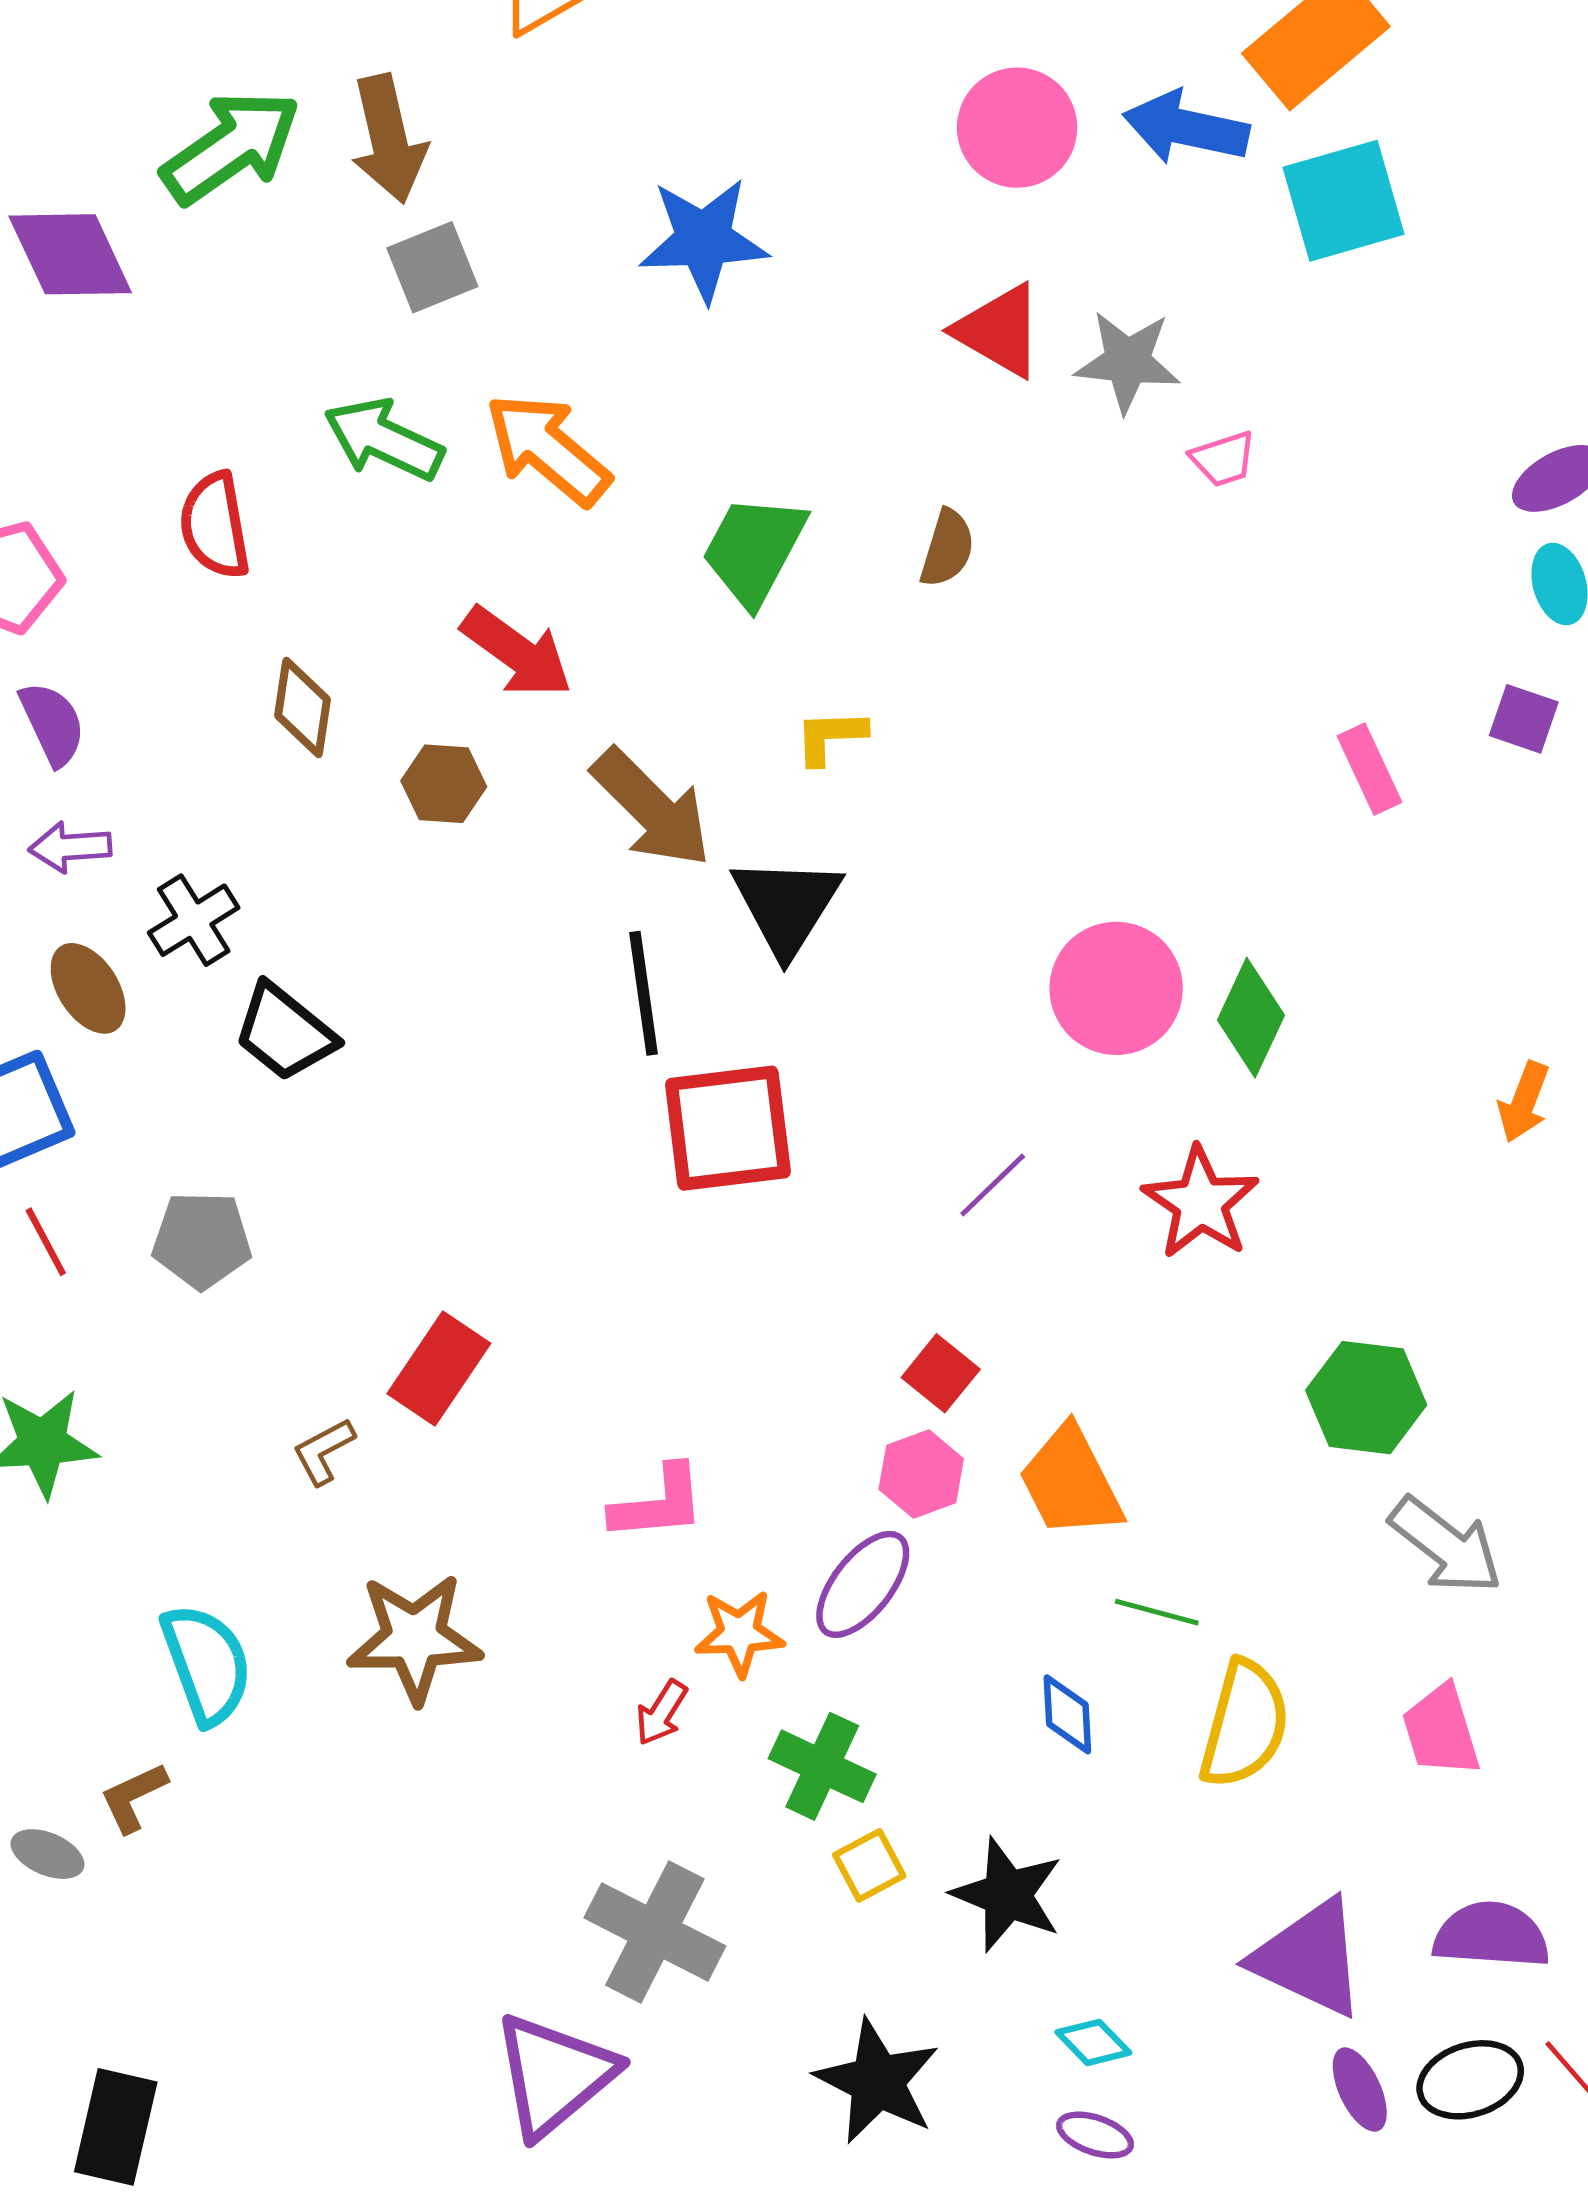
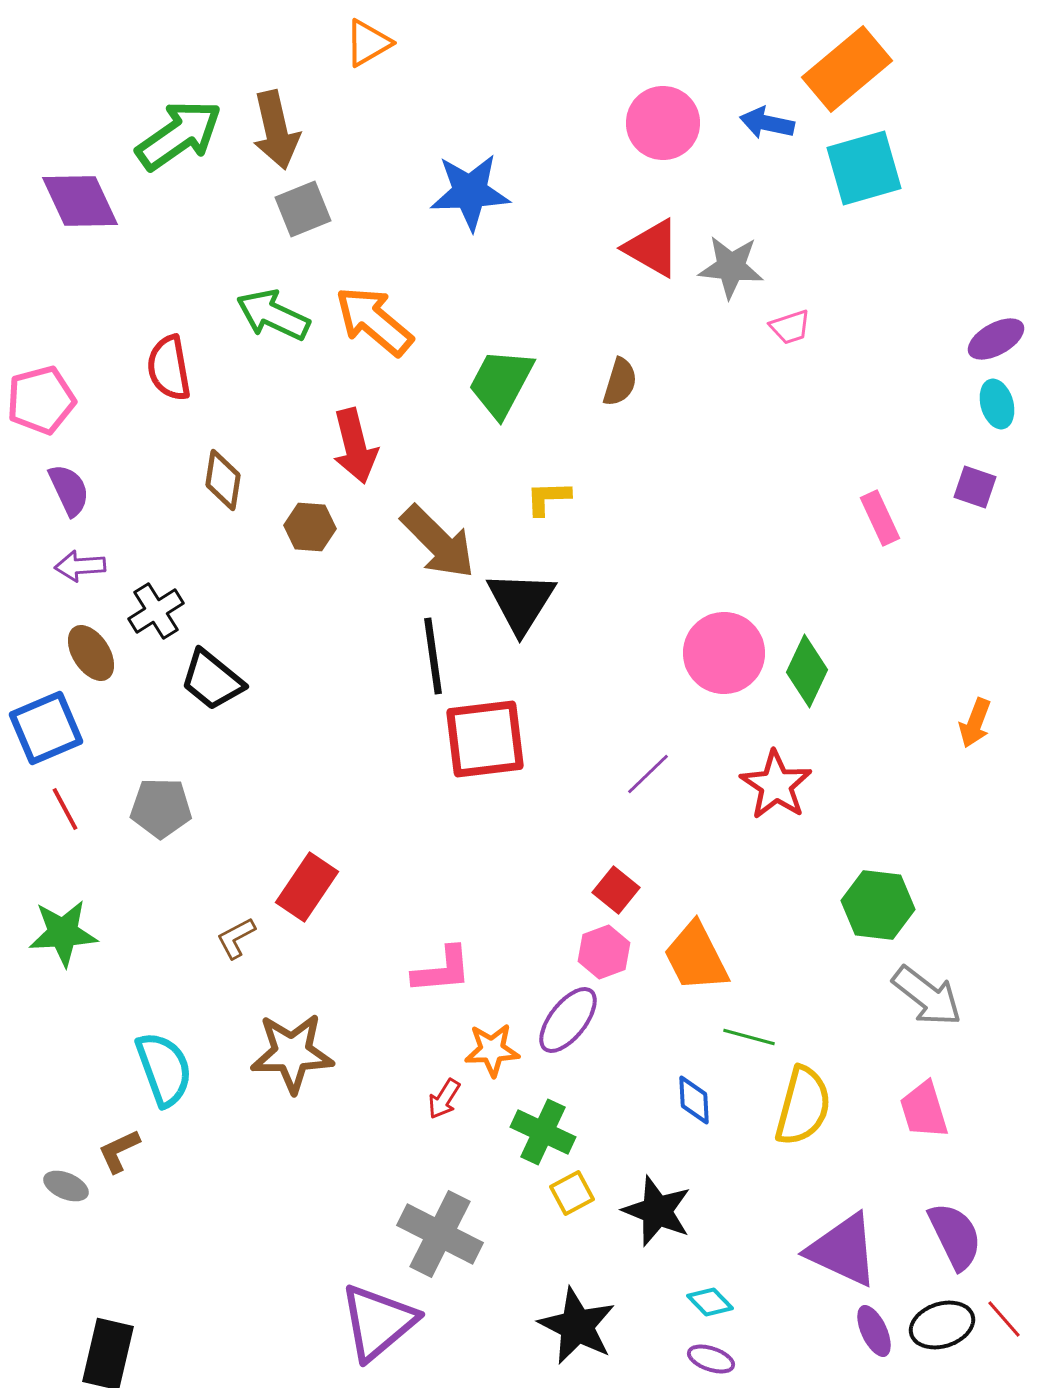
blue arrow: (1186, 128) -> (767, 123), size x0.7
red arrow: (517, 652) -> (355, 446), turned 40
purple semicircle: (1491, 1935) -> (955, 1236), turned 60

